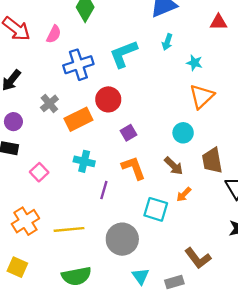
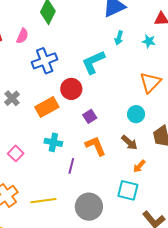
cyan L-shape: (123, 54) -> (93, 62), moved
cyan star: (194, 63) -> (149, 41), moved
gray cross: (49, 103) -> (12, 98), moved
cyan square: (156, 209) -> (128, 190), moved

